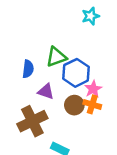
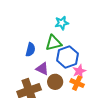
cyan star: (91, 16) -> (62, 23), moved
brown circle: (74, 105) -> (55, 82), moved

